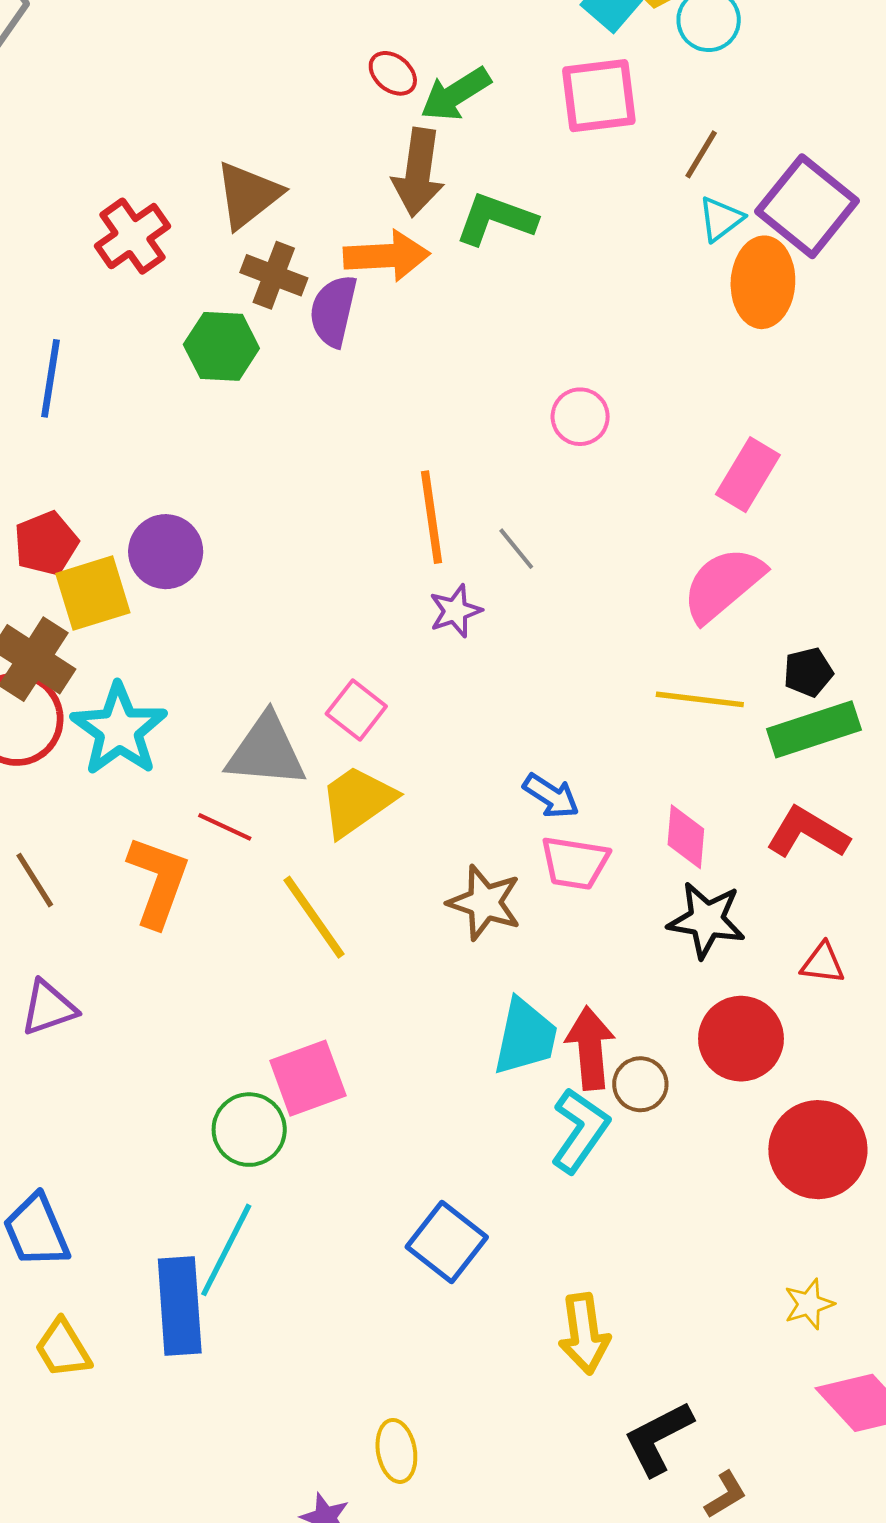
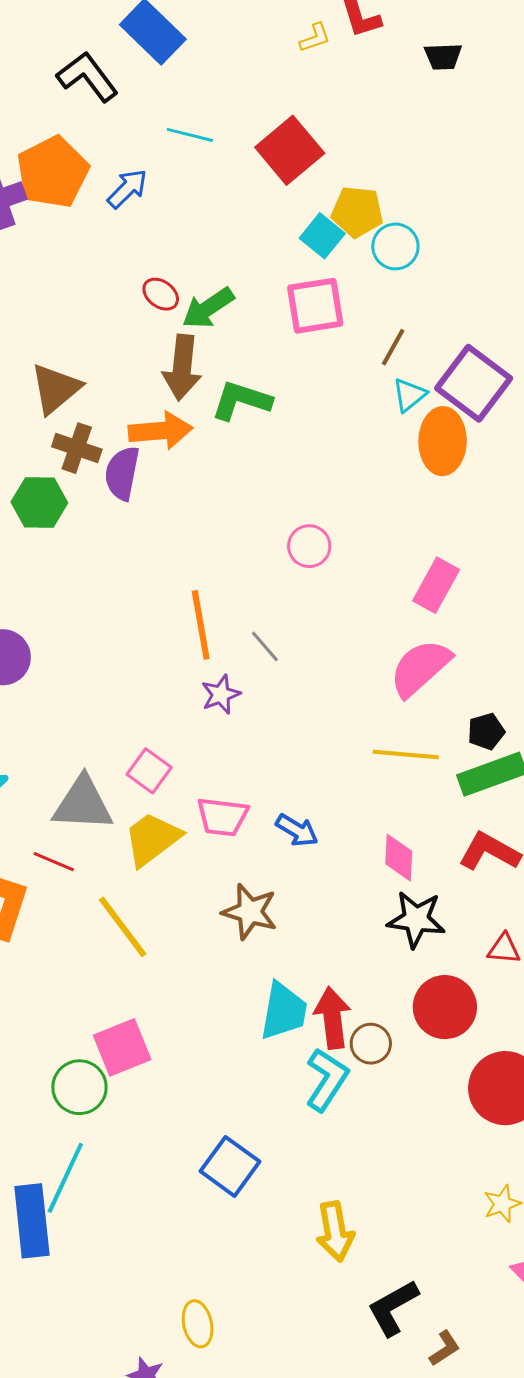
pink trapezoid: (575, 863) -> (222, 817), moved

